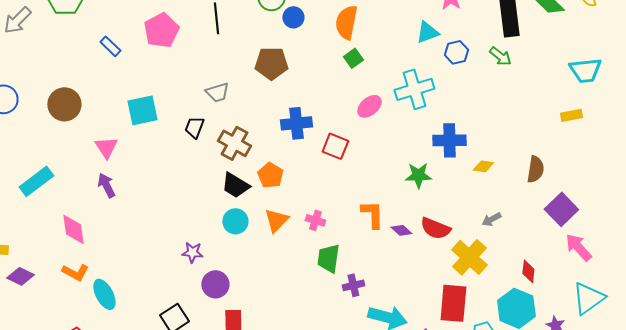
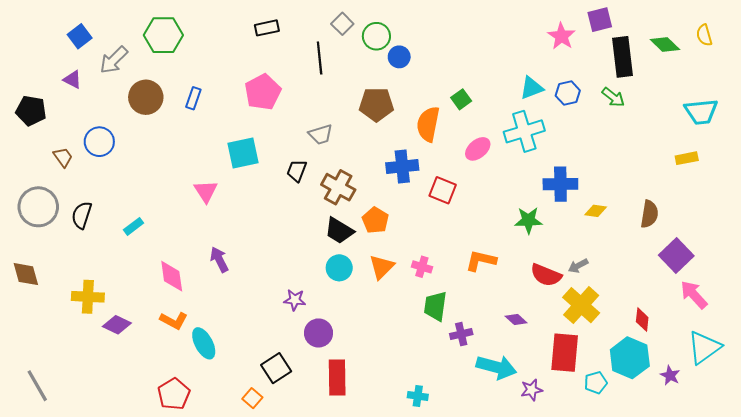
orange semicircle: (346, 22) -> (428, 124), moved
pink pentagon: (161, 30) -> (263, 92), moved
cyan triangle: (427, 32) -> (532, 88), moved
blue rectangle: (110, 46) -> (193, 98), moved, turned 65
brown circle: (64, 104) -> (146, 97), moved
cyan rectangle: (36, 181) -> (133, 226), size x0.6
purple arrow: (106, 185) -> (219, 260), moved
orange L-shape: (372, 214) -> (481, 261), turned -76
gray arrow: (491, 219) -> (578, 266), moved
purple diamond: (401, 230) -> (516, 320), moved

